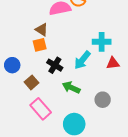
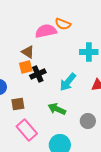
cyan cross: (102, 42) -> (89, 52), moved
black cross: (55, 65) -> (38, 74), moved, turned 35
brown square: (31, 82) -> (18, 104), turned 32

